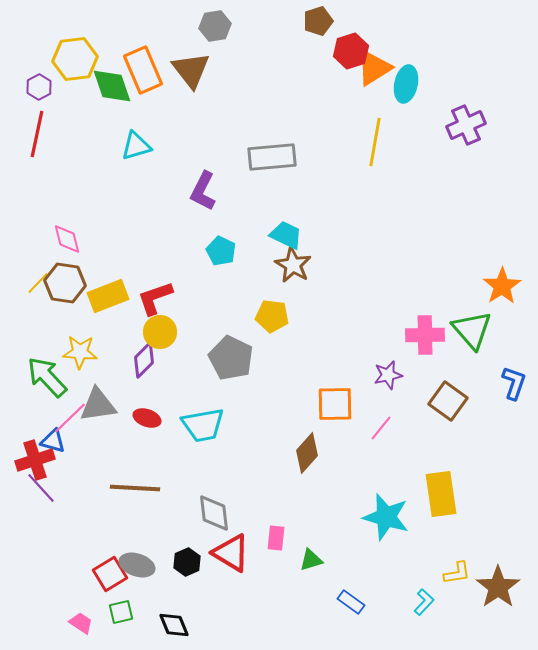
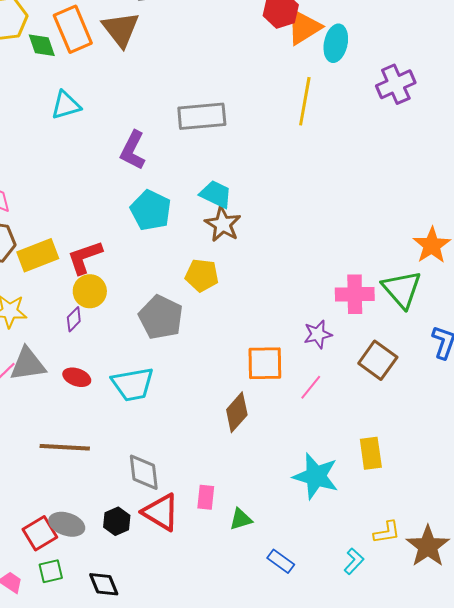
green diamond: (112, 86) -> (42, 45), size x0.7
cyan pentagon: (221, 251) -> (151, 210), size x1.4
purple diamond: (144, 360) -> (74, 319), size x0.7
yellow rectangle: (441, 494) -> (371, 453), size x0.7

